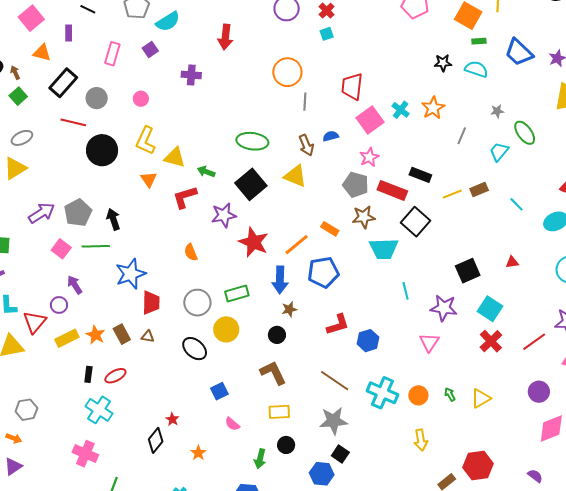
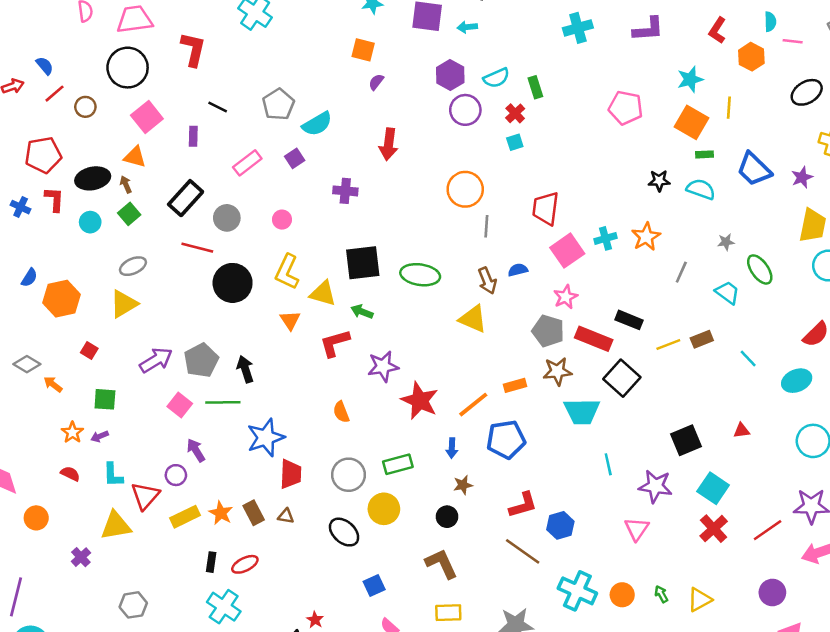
orange triangle: (42, 53) -> (135, 157), moved
pink rectangle: (112, 54) -> (247, 163), turned 35
cyan cross: (401, 110) -> (606, 238), turned 36
cyan trapezoid: (499, 152) -> (727, 293), turned 85
black square: (251, 184) -> (363, 263), moved, turned 32
orange rectangle: (330, 229) -> (515, 385), turned -48
blue arrow: (280, 280) -> (452, 448), size x0.6
brown line: (335, 381) -> (523, 551), moved

